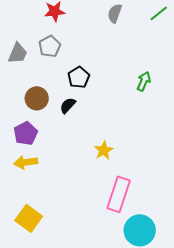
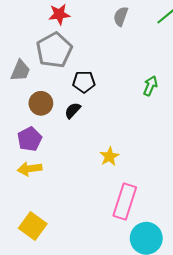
gray pentagon: (50, 46) -> (54, 50), size x1.6
gray trapezoid: (18, 53) -> (20, 71), moved
black pentagon: (79, 77) -> (84, 82), turned 30

